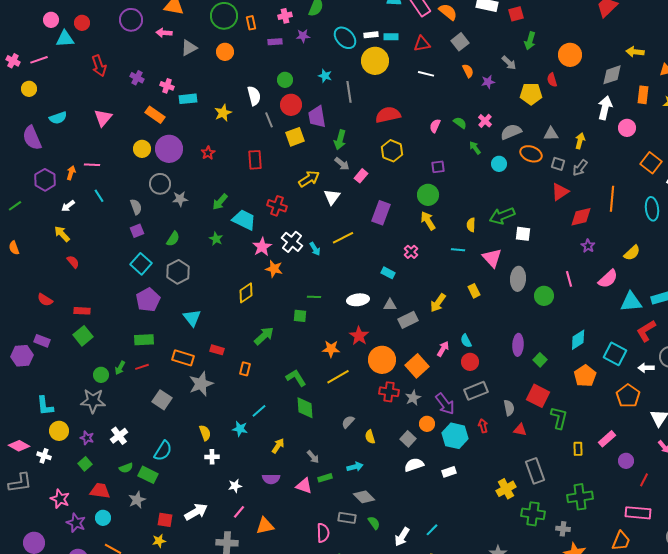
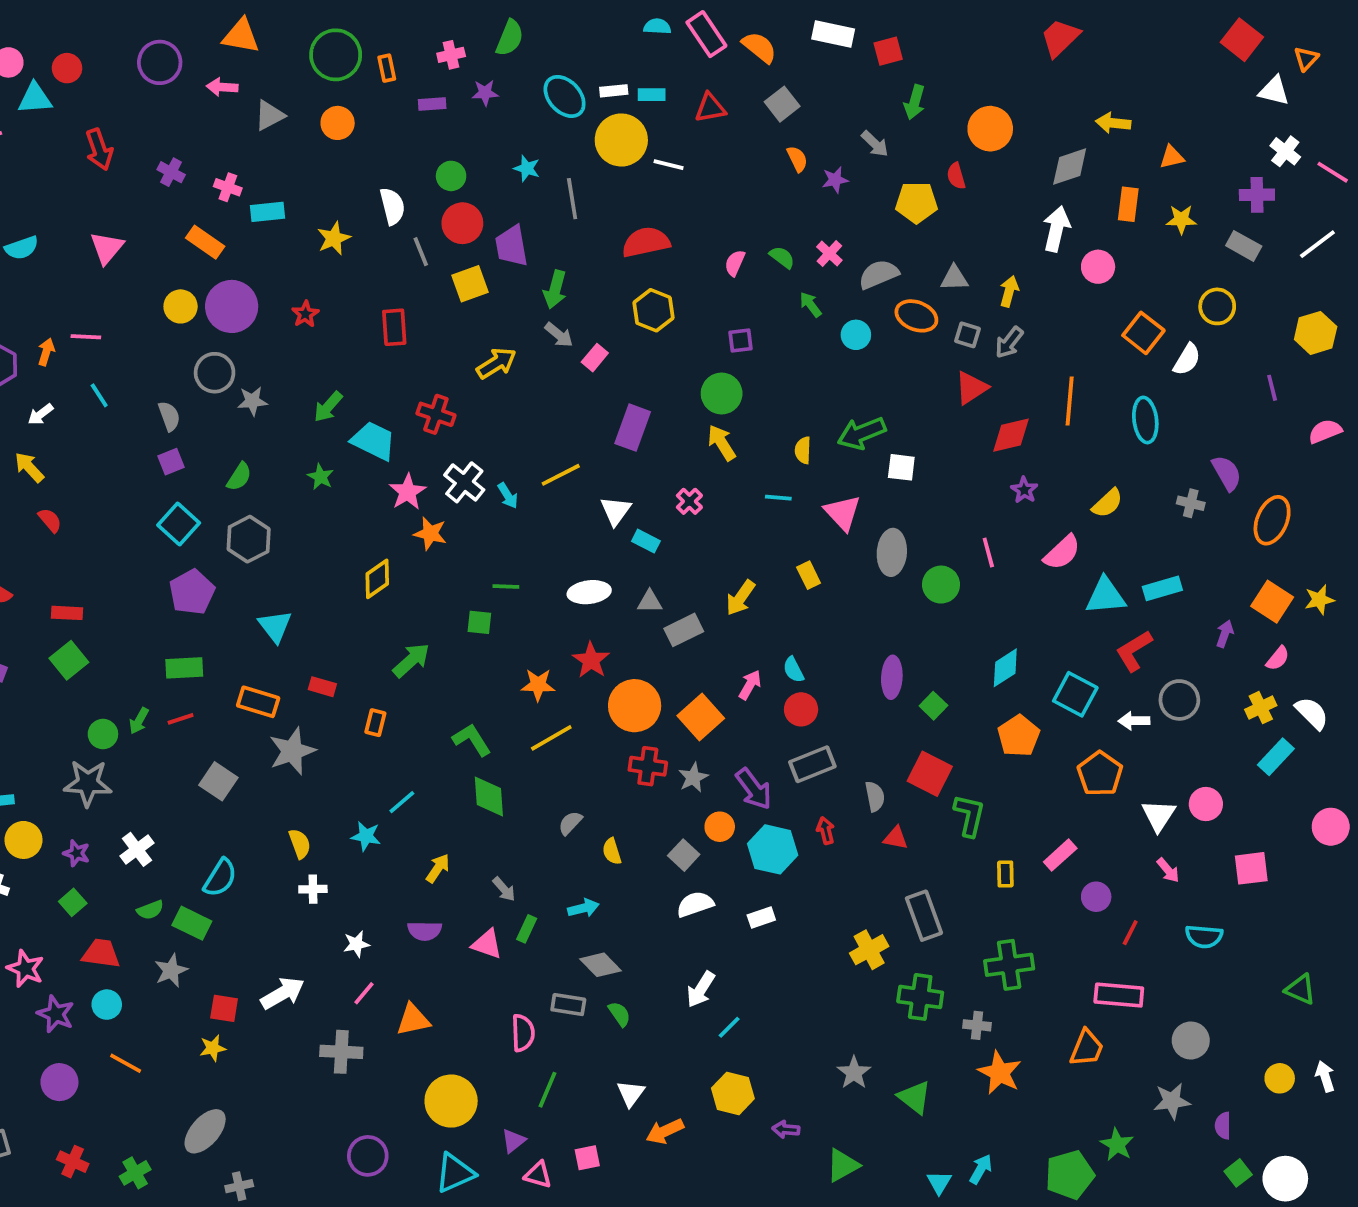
white line: (426, 74) -> (669, 165), moved
white triangle: (332, 197) -> (616, 511), moved
green rectangle: (325, 478) -> (527, 929), turned -48
white arrow: (402, 537) -> (701, 989), moved

